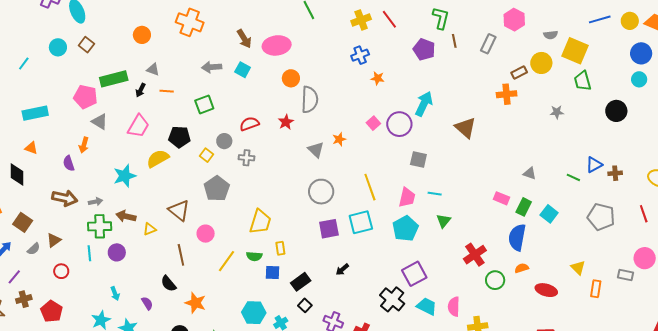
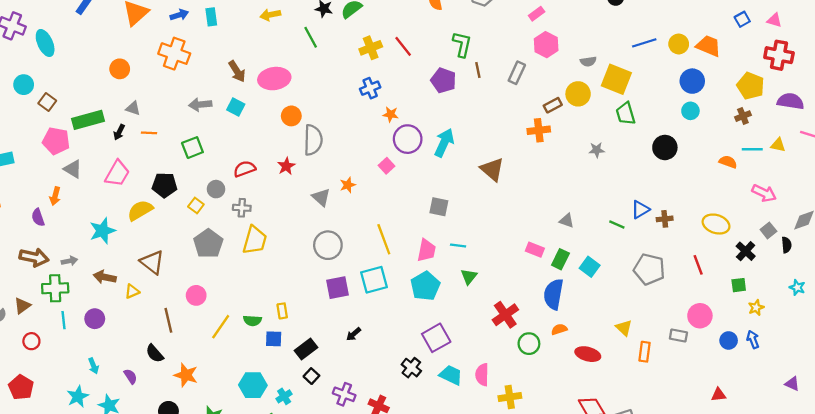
brown square: (86, 45) -> (47, 102), moved
purple circle: (399, 124) -> (408, 139), moved
brown triangle: (179, 210) -> (152, 262), moved
yellow trapezoid: (260, 222) -> (255, 240), moved
green cross: (100, 226) -> (55, 288), moved
black cross: (392, 299) -> (411, 368), size x0.7

